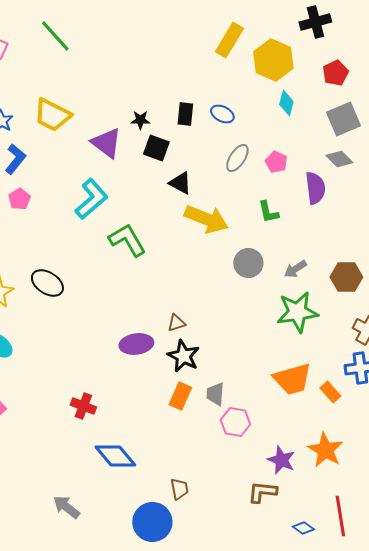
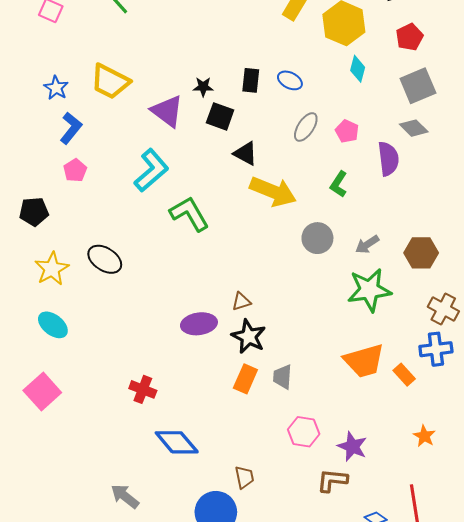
green L-shape: (268, 212) -> (339, 184), turned 45
pink hexagon: (235, 422) -> (304, 432), moved
orange star: (325, 450) -> (424, 436), moved, size x0.6

